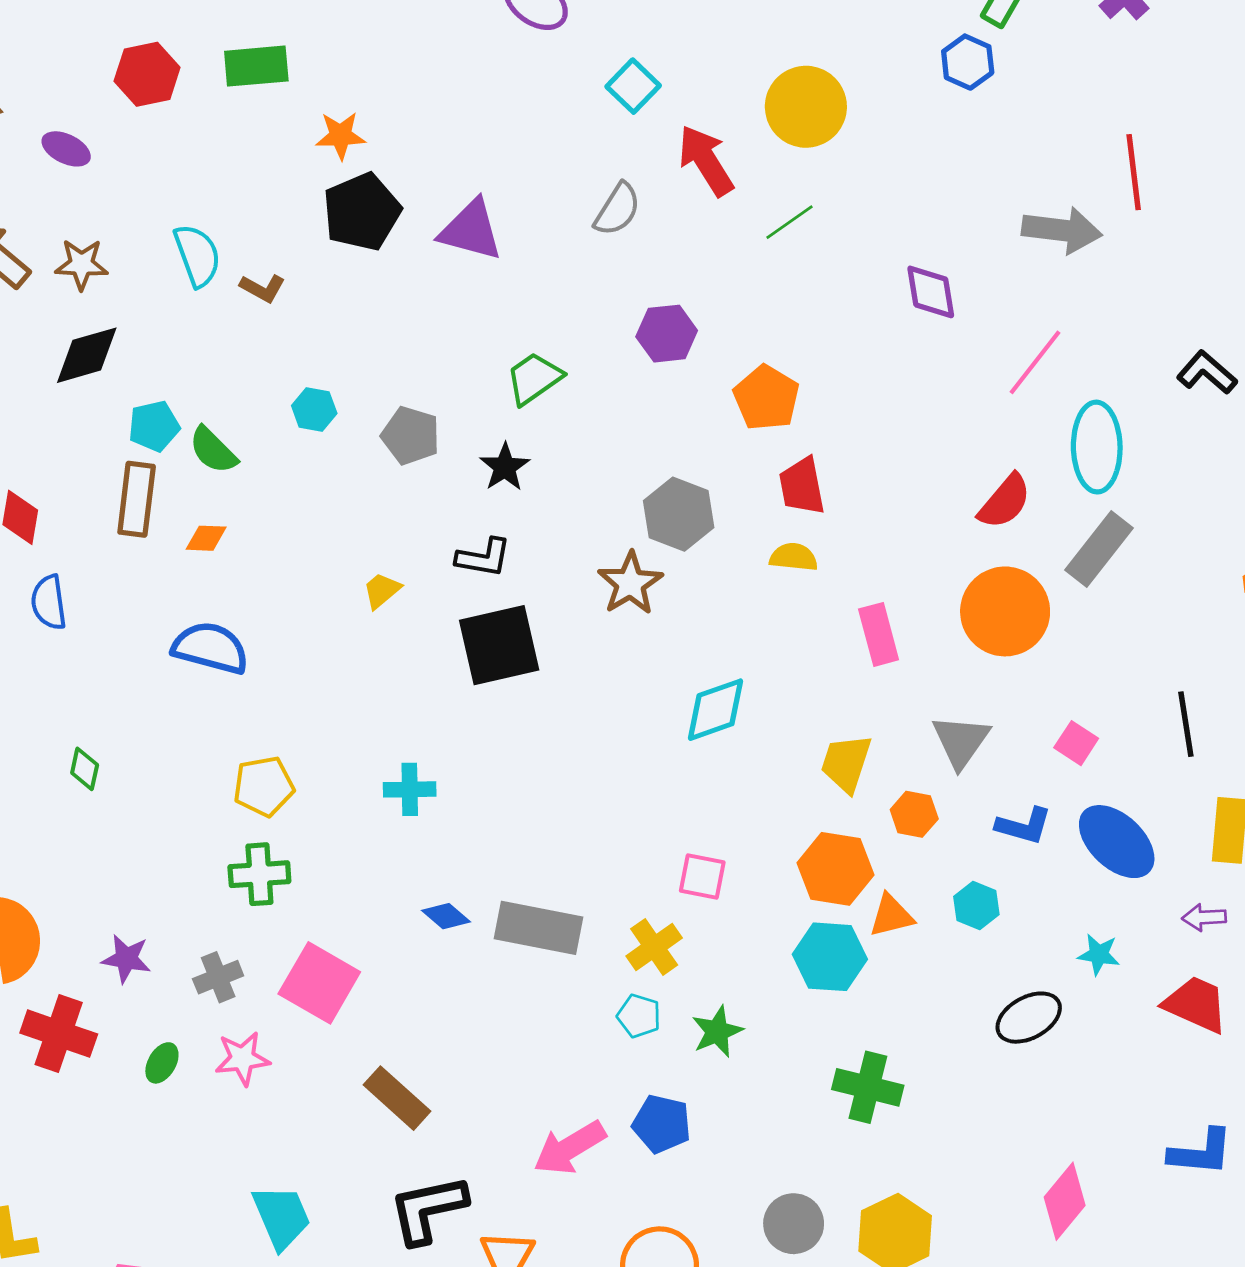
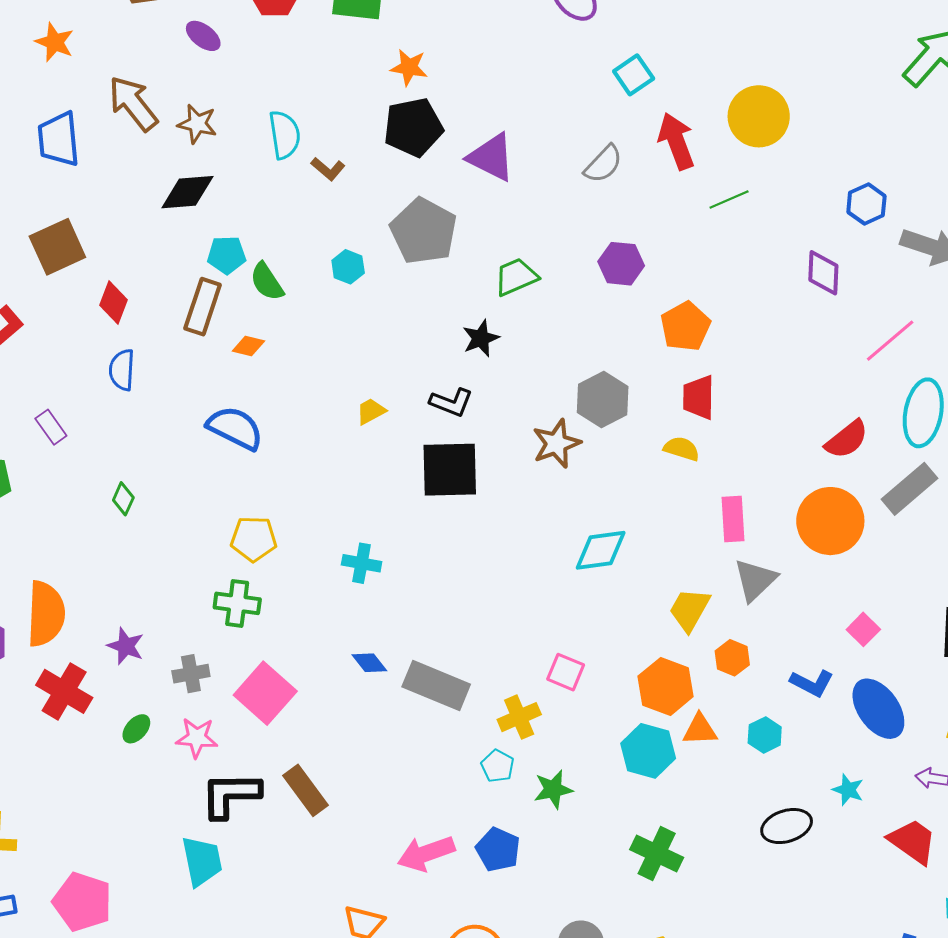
blue hexagon: (968, 62) -> (866, 204), moved
gray pentagon: (411, 436) -> (424, 231), moved, size x1.5
gray triangle: (961, 741) -> (755, 580), moved
black L-shape: (428, 1209) -> (230, 795), moved

